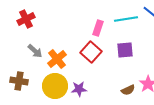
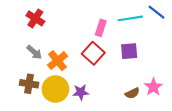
red cross: (26, 19) -> (35, 18), moved, turned -30
brown cross: (19, 81) -> (29, 84), moved

